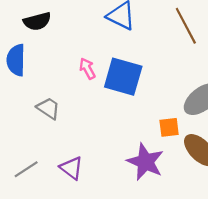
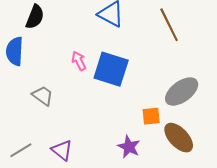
black semicircle: (37, 21) -> (35, 17), turned -55
purple star: (145, 162) -> (129, 147), size x0.7

